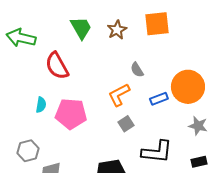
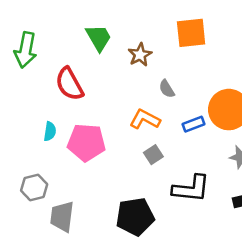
brown star: (117, 30) -> (140, 55), moved
green arrow: (21, 38) -> (26, 50), turned -92
orange L-shape: (119, 95) -> (145, 119), turned 55

